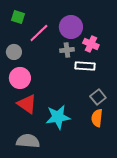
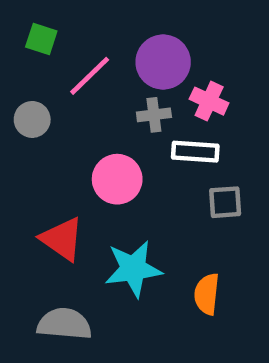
pink circle: (20, 78) -> (117, 179), moved
gray square: (98, 97) -> (225, 202), moved, turned 35
orange semicircle: (97, 118) -> (207, 294), moved

